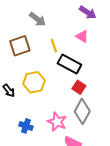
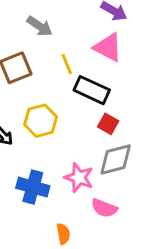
pink triangle: (82, 36) -> (108, 47), size x1.5
gray diamond: (82, 111) -> (116, 160), turned 50
blue cross: (26, 126) -> (33, 187), size x1.5

